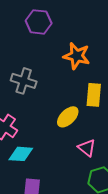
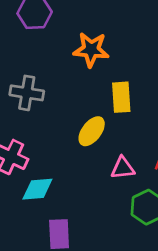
pink triangle: (87, 148) -> (123, 168), turned -36

